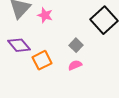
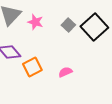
gray square: (76, 45) -> (68, 25), moved

